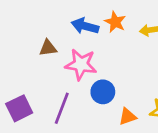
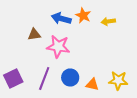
blue circle: (103, 92) -> (70, 78), moved
orange triangle: (128, 117) -> (92, 84), turned 32

